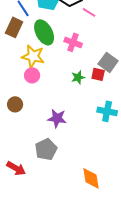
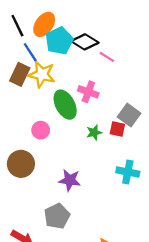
green ellipse: (44, 32) -> (65, 105), moved
yellow star: (33, 56) -> (42, 74), moved
brown circle: (15, 104) -> (21, 164), size x1.5

